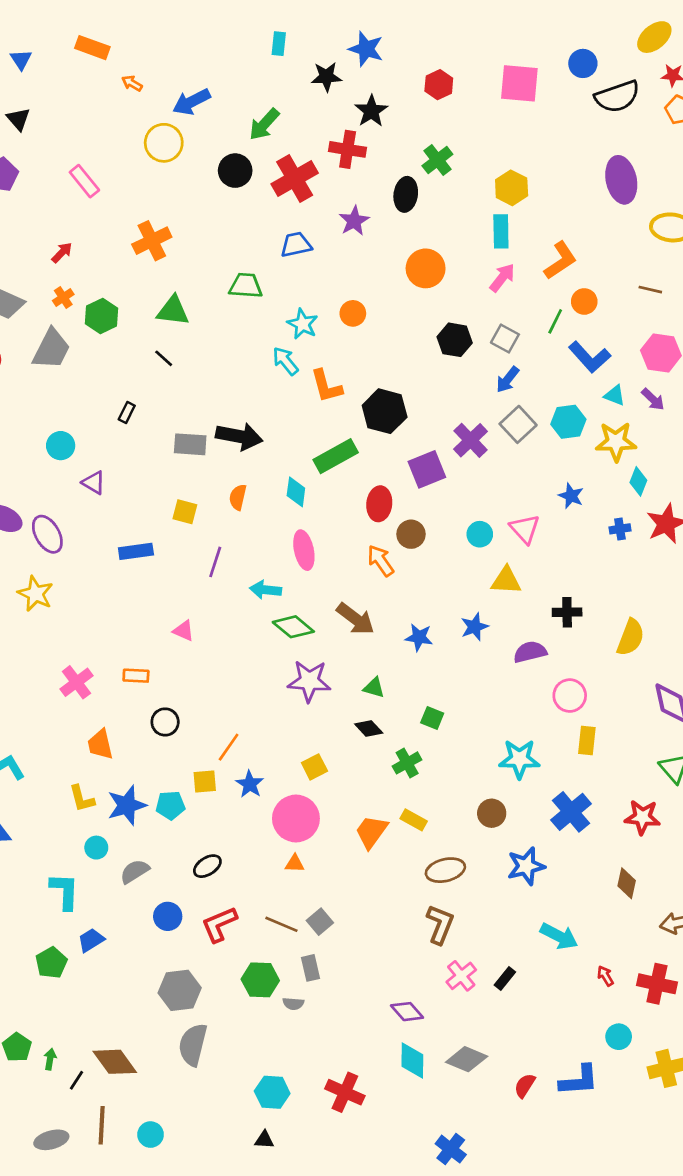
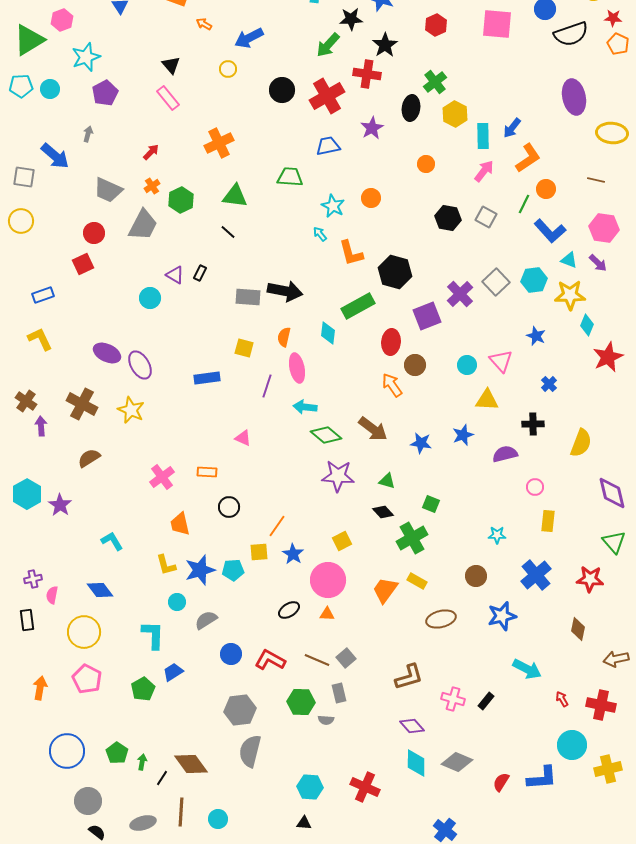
black triangle: (18, 119) -> (171, 65), moved
green arrow: (264, 124) -> (328, 45), moved
yellow circle: (164, 143) -> (228, 69), size x0.6
yellow hexagon: (512, 188) -> (455, 114), moved
orange circle: (426, 268) -> (426, 164), size x0.6
cyan arrow: (285, 361) -> (320, 234), size x0.7
blue arrow: (508, 379) -> (512, 128), moved
purple triangle: (94, 483) -> (175, 275), moved
blue cross: (620, 529) -> (549, 384), moved, turned -35
pink ellipse: (304, 550) -> (297, 368), moved
pink circle: (570, 696) -> (535, 487), size x0.7
cyan star: (519, 759) -> (497, 535), size x0.6
green cross: (407, 763) -> (412, 538), size x1.4
black ellipse: (207, 866) -> (289, 610), moved
red L-shape: (219, 924) -> (270, 660), turned 52
brown L-shape: (440, 924) -> (409, 677), moved, turned 52
pink cross: (461, 976) -> (453, 699), turned -35
cyan circle: (619, 1037) -> (572, 745), size x1.5

